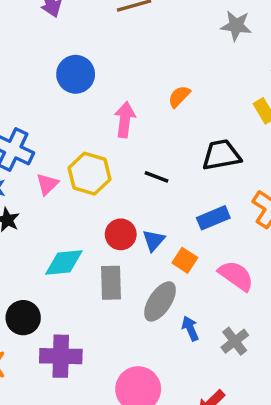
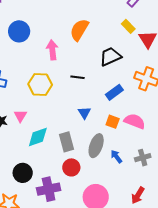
orange semicircle: (179, 96) -> (79, 30), size x1.6
pink triangle: (47, 184) -> (20, 116), moved
red circle: (121, 234) -> (71, 167), moved
orange square: (185, 260) -> (113, 122), moved
gray cross: (235, 341) -> (143, 158), turned 35

